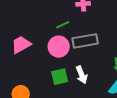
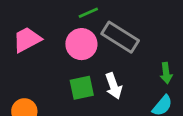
gray rectangle: (85, 41) -> (120, 37), turned 40

